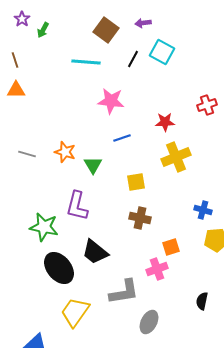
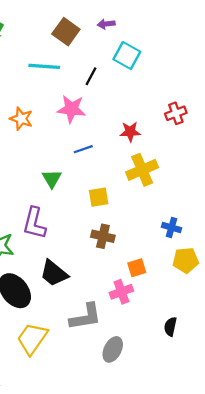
black line: (133, 59) -> (91, 76), moved
orange star: (65, 152) -> (21, 119), moved

